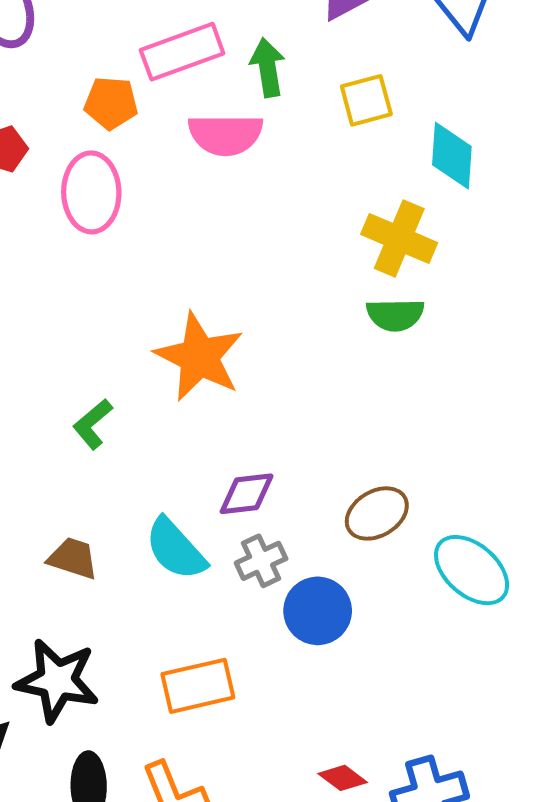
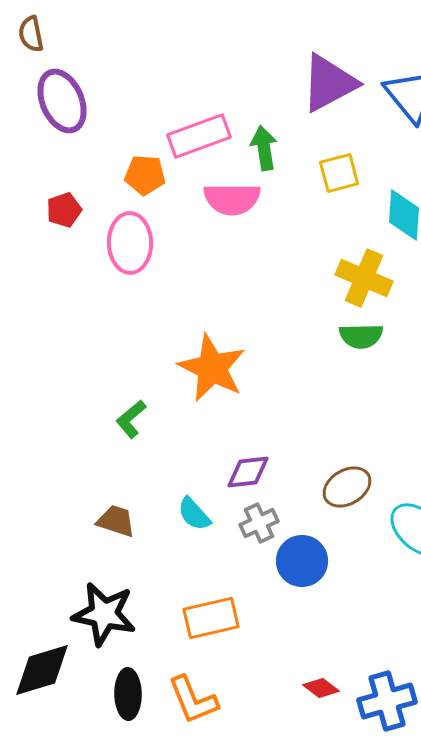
cyan semicircle: (176, 549) -> (194, 514), size x0.7

